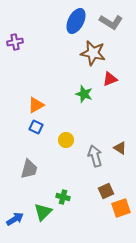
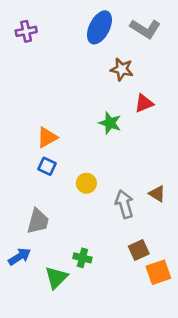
purple cross: (15, 42) -> (26, 31), moved
brown star: (93, 53) -> (122, 69), size x0.7
blue arrow: (15, 219) -> (20, 257), moved

